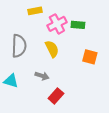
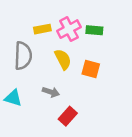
yellow rectangle: (35, 11) -> (42, 29), moved
orange square: (90, 57) -> (91, 69), moved

